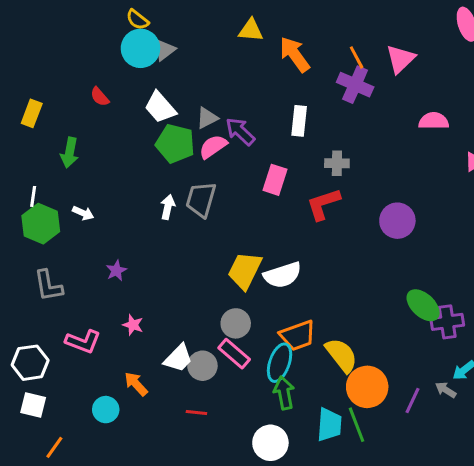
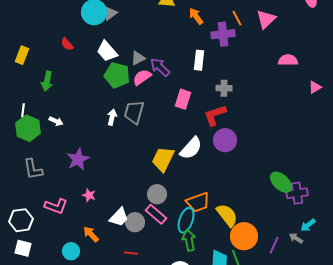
orange arrow: (295, 54) -> (196, 16), size x0.7
purple cross: (355, 85) -> (223, 34), moved, turned -30
purple circle: (397, 221) -> (225, 140), moved
purple star: (116, 271) -> (78, 159), size x1.6
white semicircle: (283, 275) -> (191, 148), moved, turned -30

